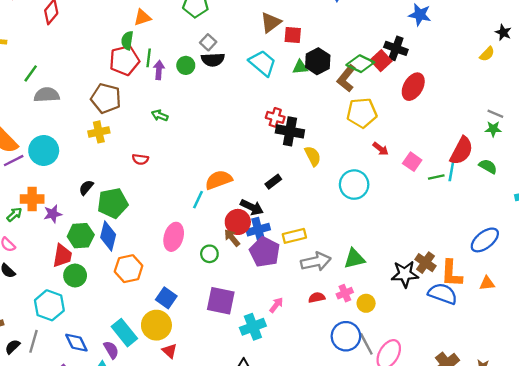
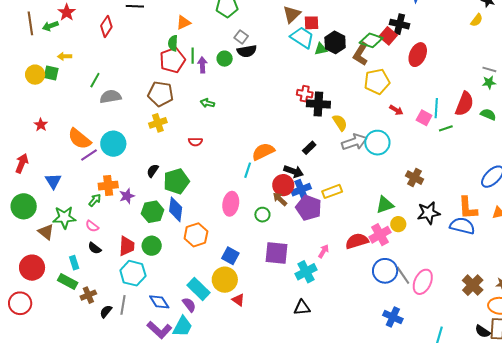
cyan trapezoid: (263, 63) -> (302, 38), moved
cyan line: (452, 170) -> (436, 108), moved
red trapezoid: (62, 256) -> (127, 246), moved
gray arrow: (316, 262) -> (354, 142), moved
brown cross: (425, 263) -> (414, 178), moved
pink cross: (345, 293) -> (380, 235), size x1.5
red semicircle: (317, 298) -> (357, 241), size x1.6
yellow circle: (366, 303) -> (398, 224), moved

